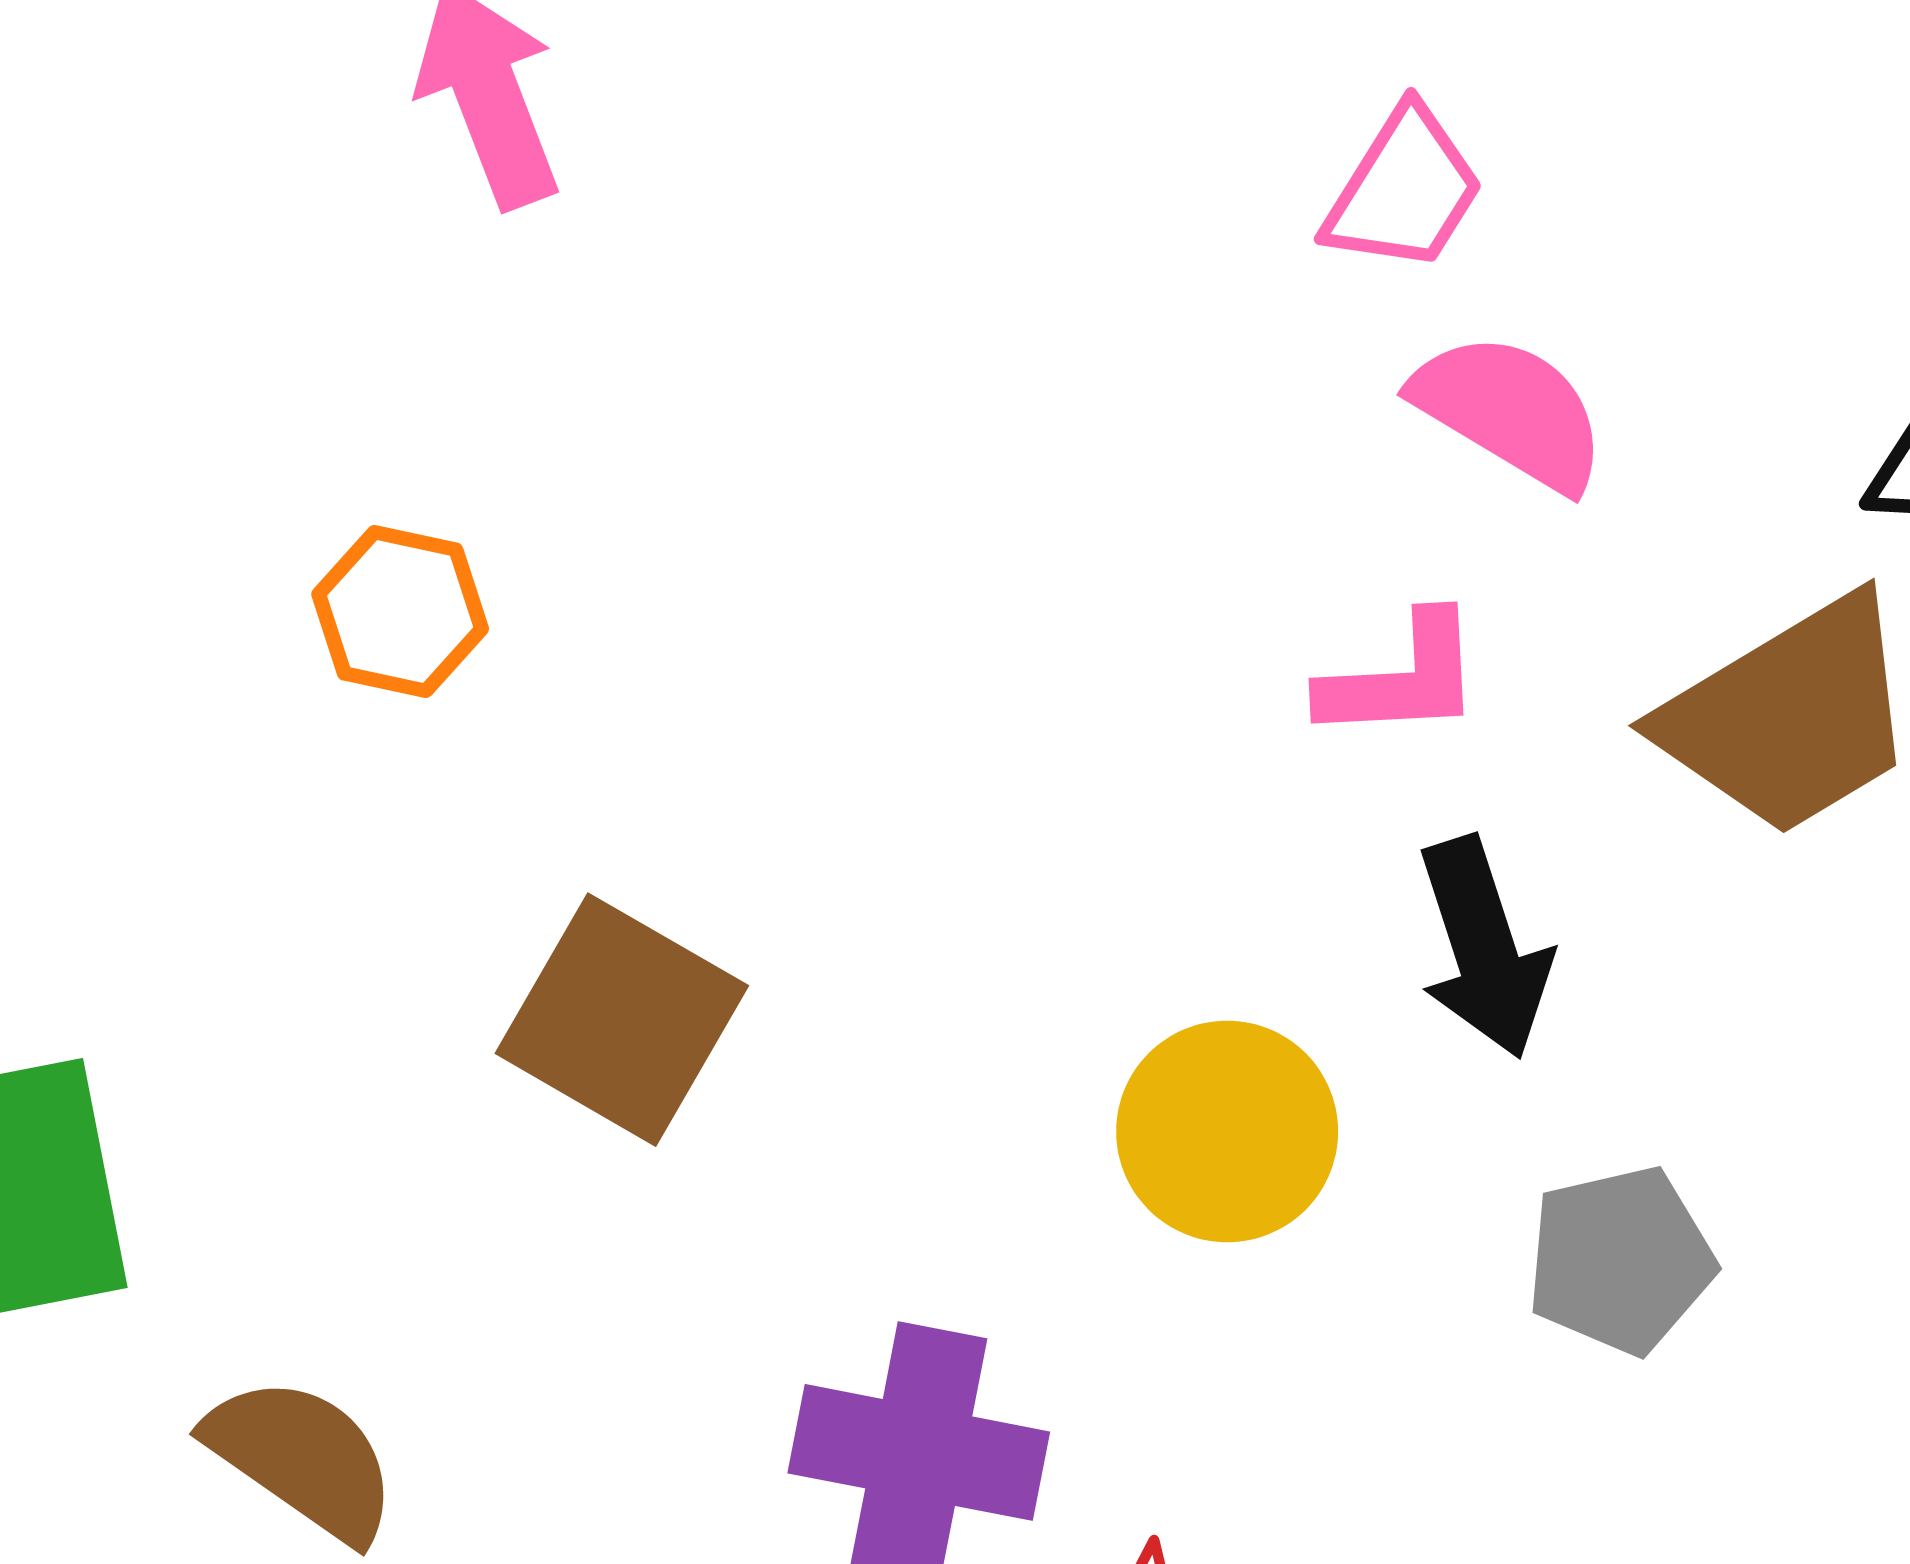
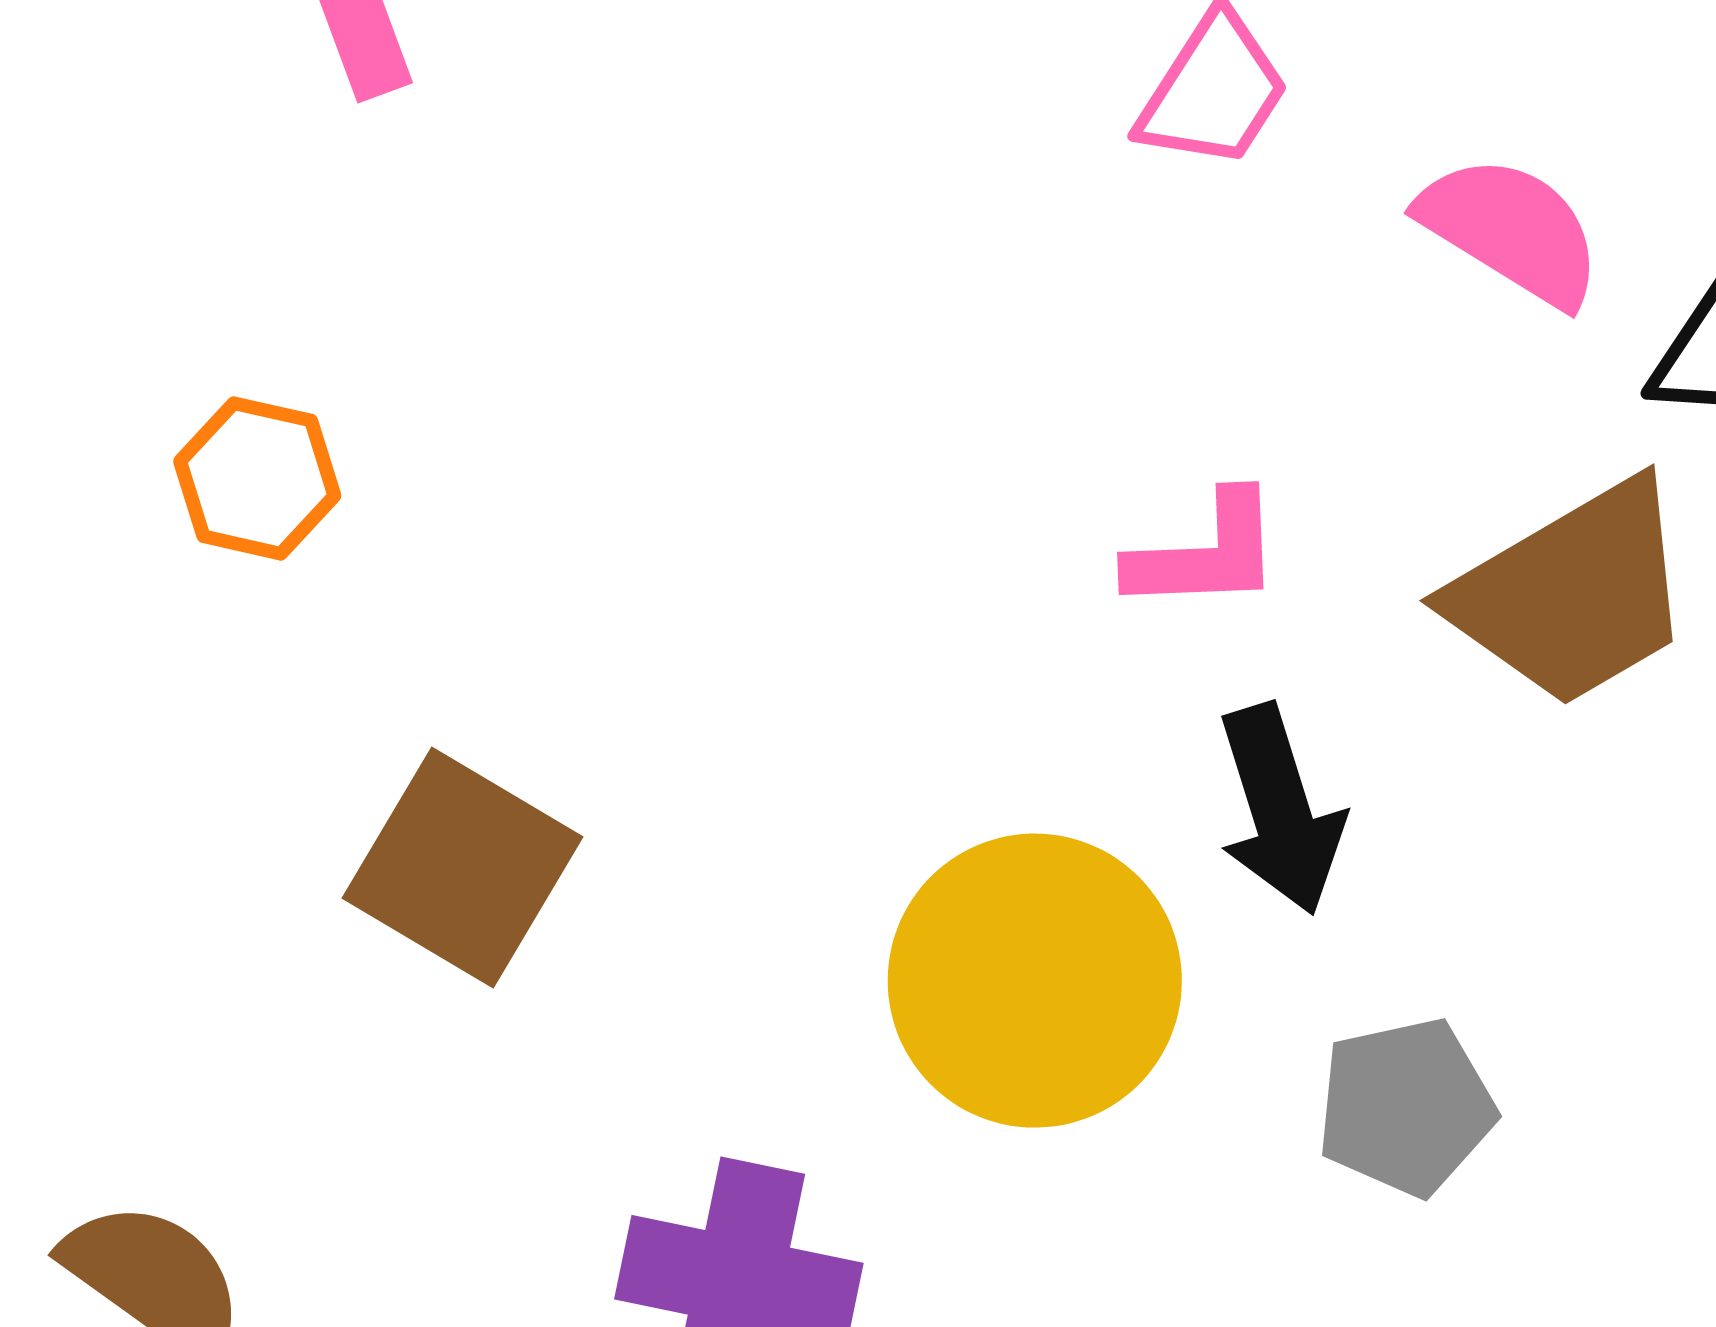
pink semicircle: (1510, 411) -> (1511, 230), moved
yellow circle: (1227, 1131) -> (1035, 981), size x1.4

